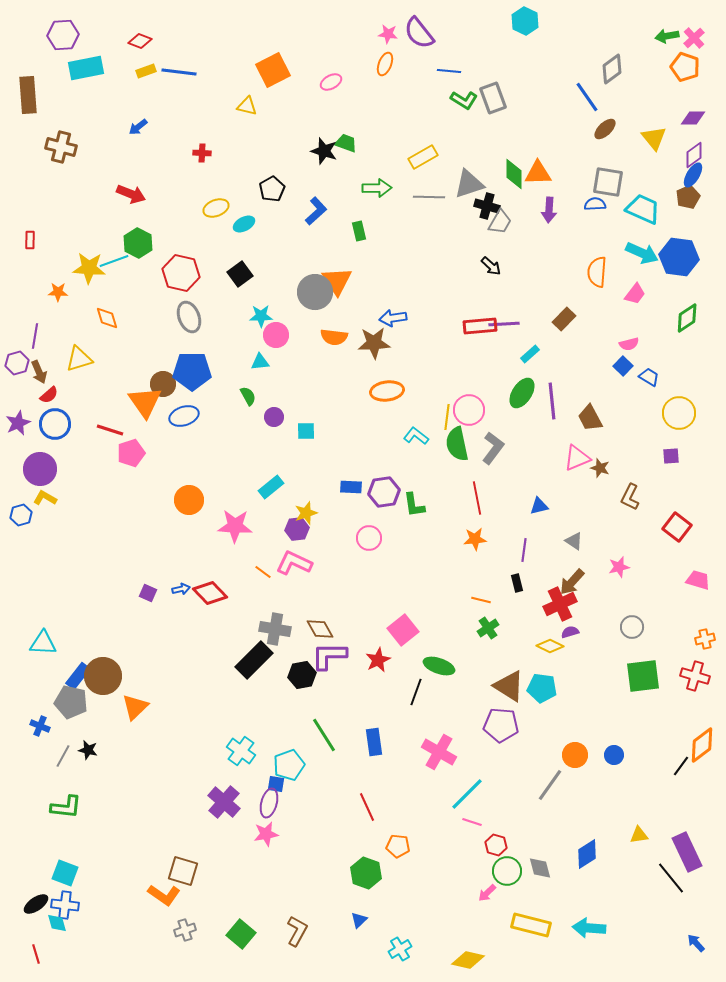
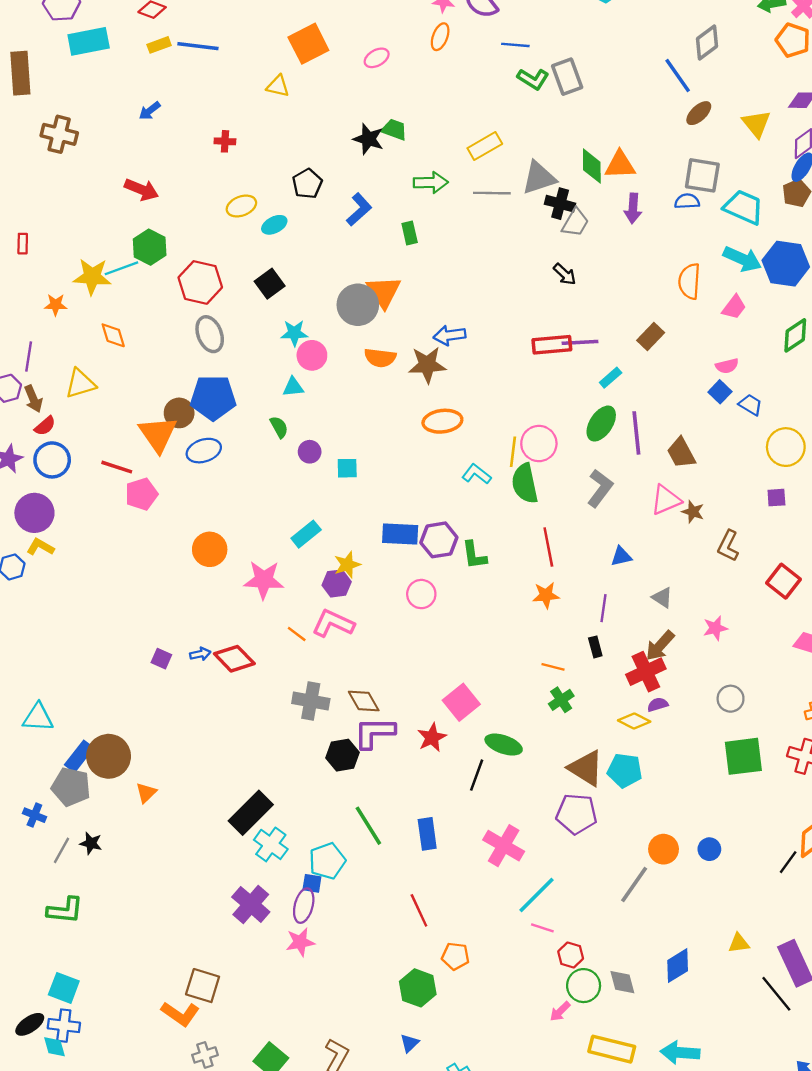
gray L-shape: (493, 448) -> (600, 488), moved
blue rectangle: (351, 487) -> (400, 534), size x1.4
black rectangle: (254, 660) -> (251, 813), moved
orange triangle: (135, 707) -> (146, 793), size x0.7

